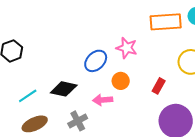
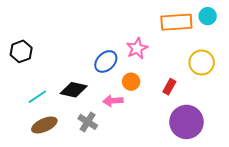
pink star: (127, 48) -> (137, 48), turned 30
gray cross: (78, 121) -> (88, 122), turned -30

